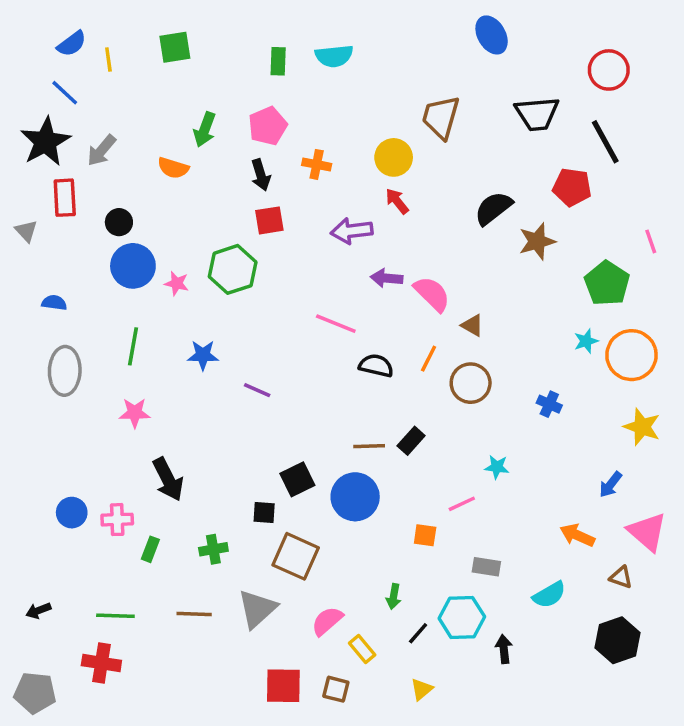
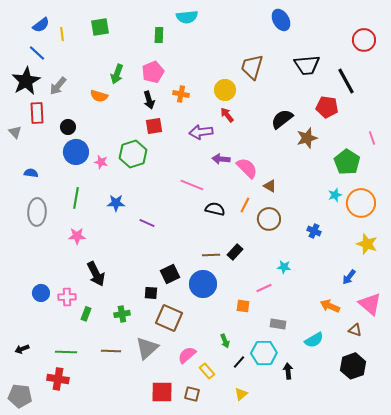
cyan semicircle: (334, 56) -> (187, 17), moved
red circle: (609, 70) -> (364, 40), moved
green arrow: (394, 597) -> (225, 341), turned -32

